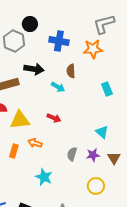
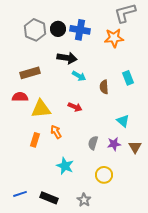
black circle: (30, 24) -> (58, 29), moved
black arrow: (34, 69) -> (67, 58), moved
brown semicircle: (71, 71) -> (104, 87), moved
orange arrow: (35, 143) -> (56, 132), turned 40
yellow circle: (96, 186) -> (104, 175), moved

